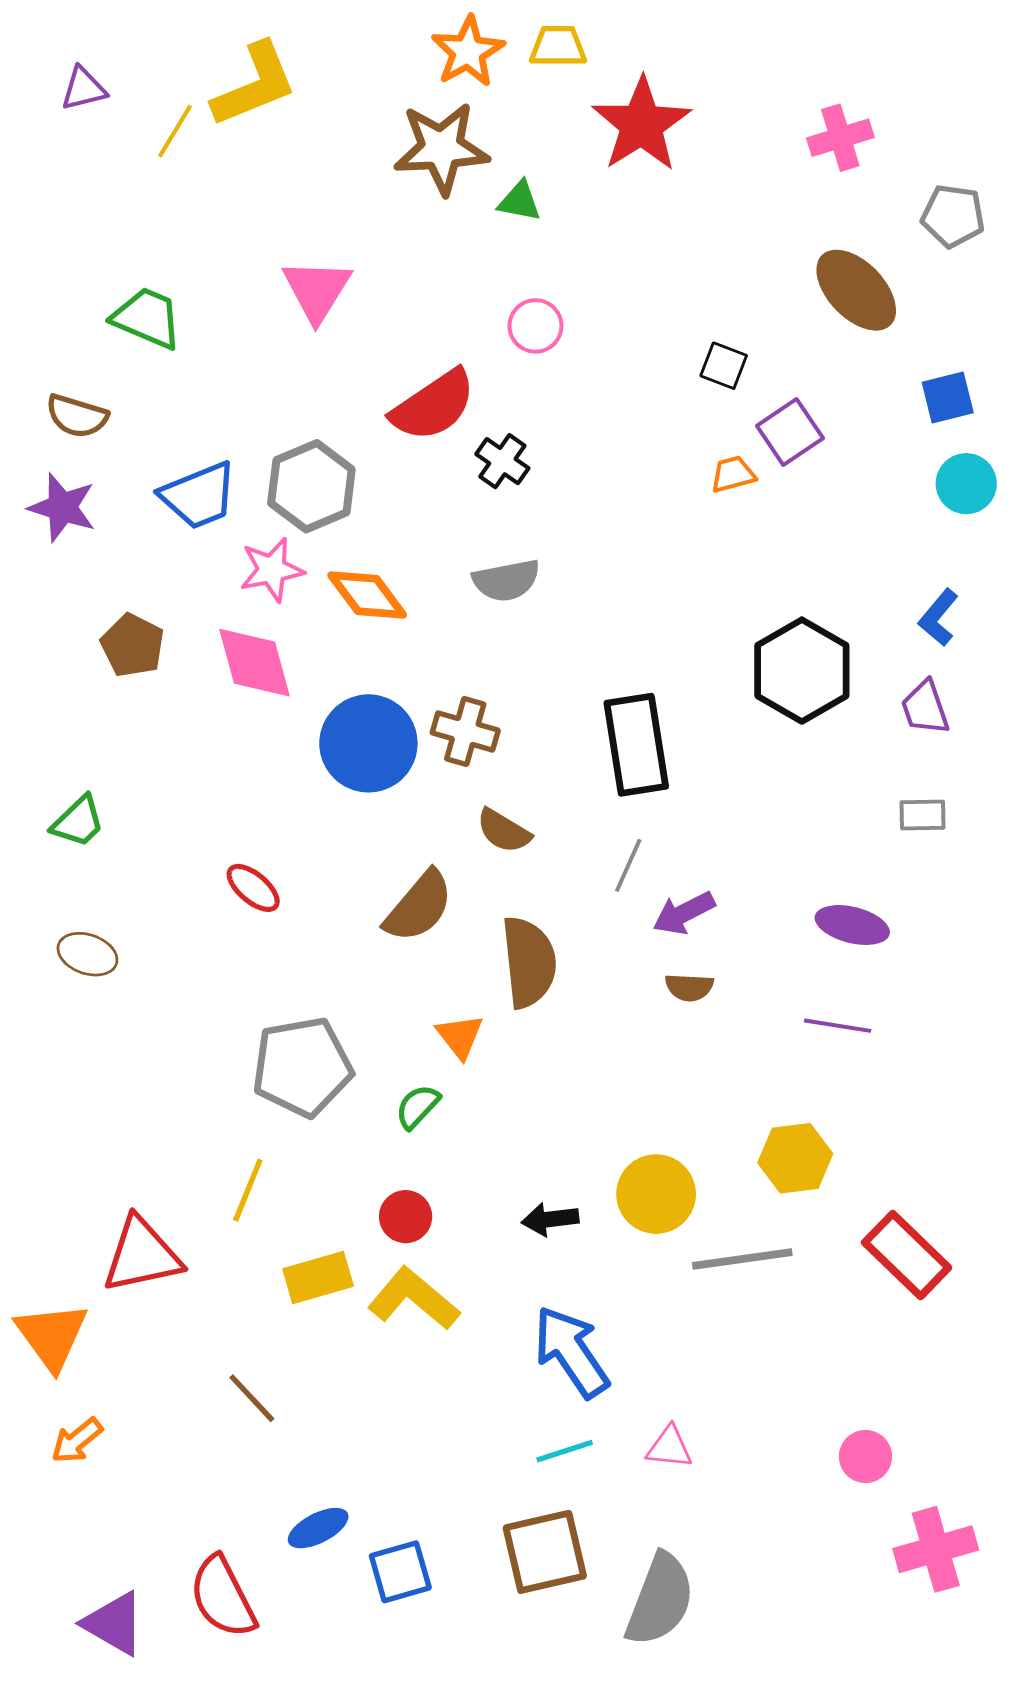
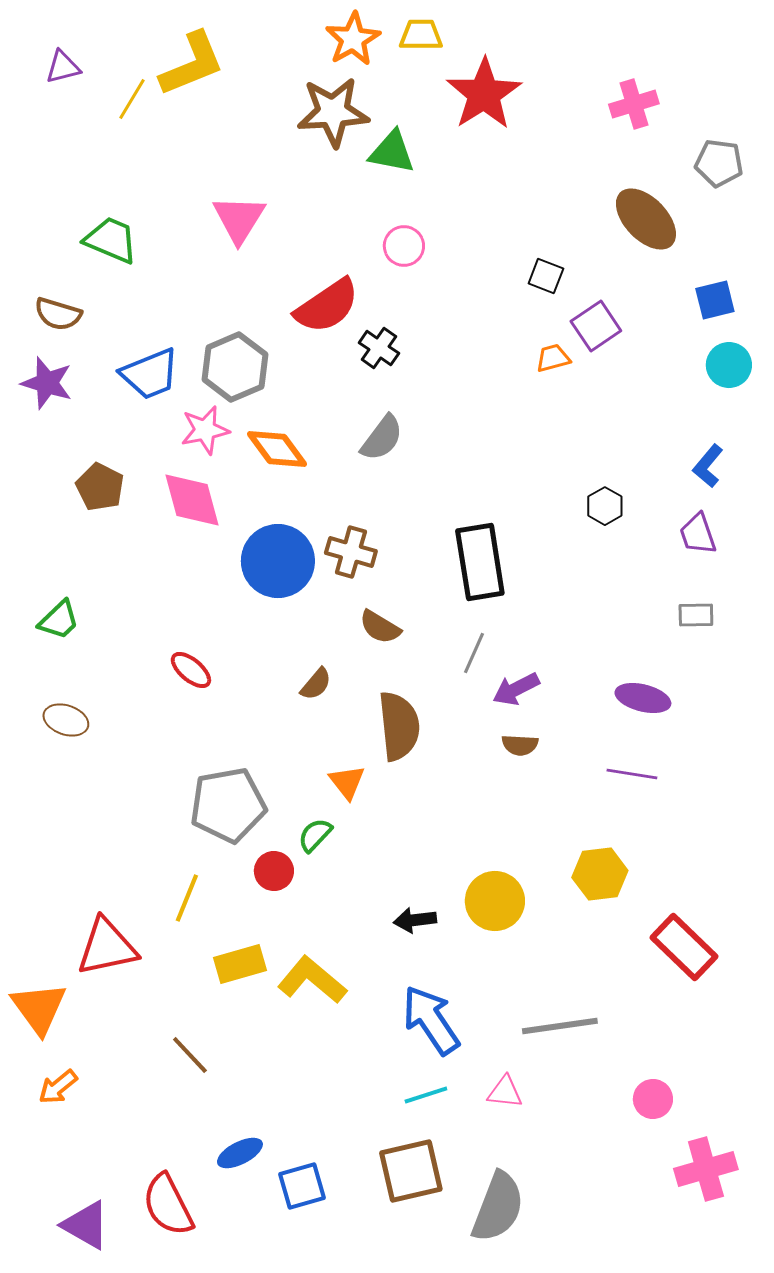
green triangle: (520, 201) -> (392, 152), size x1.4
gray semicircle: (506, 580) -> (382, 438), turned -42
black hexagon: (802, 671) -> (605, 506), size x0.5
brown semicircle: (419, 906) -> (316, 684), size x0.6
red circle: (406, 1217) -> (274, 871), moved
gray line: (742, 1259) -> (560, 1026), moved

